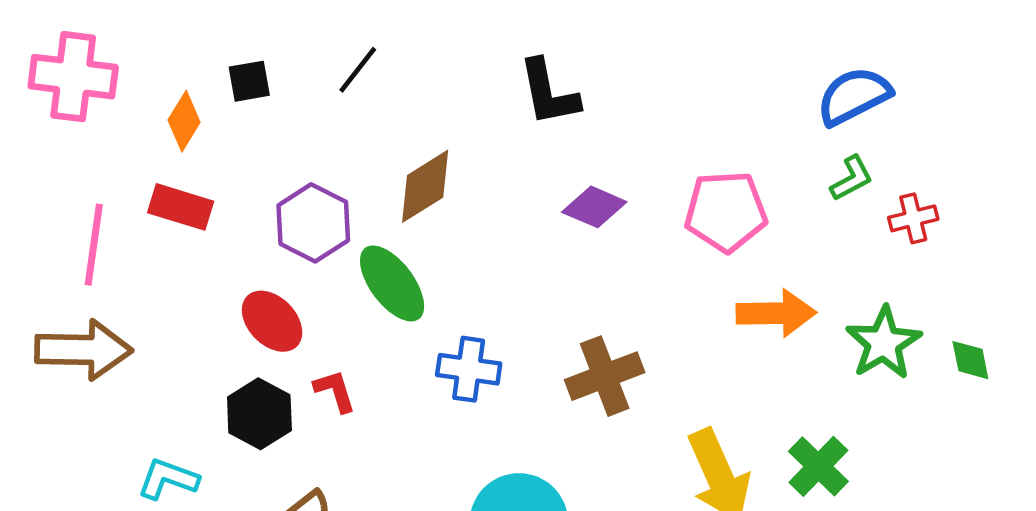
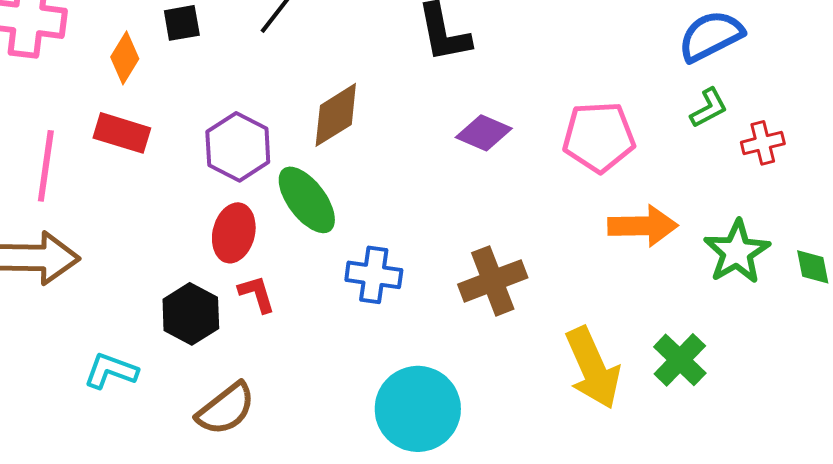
red ellipse: (272, 321) -> (234, 233), moved, turned 58

